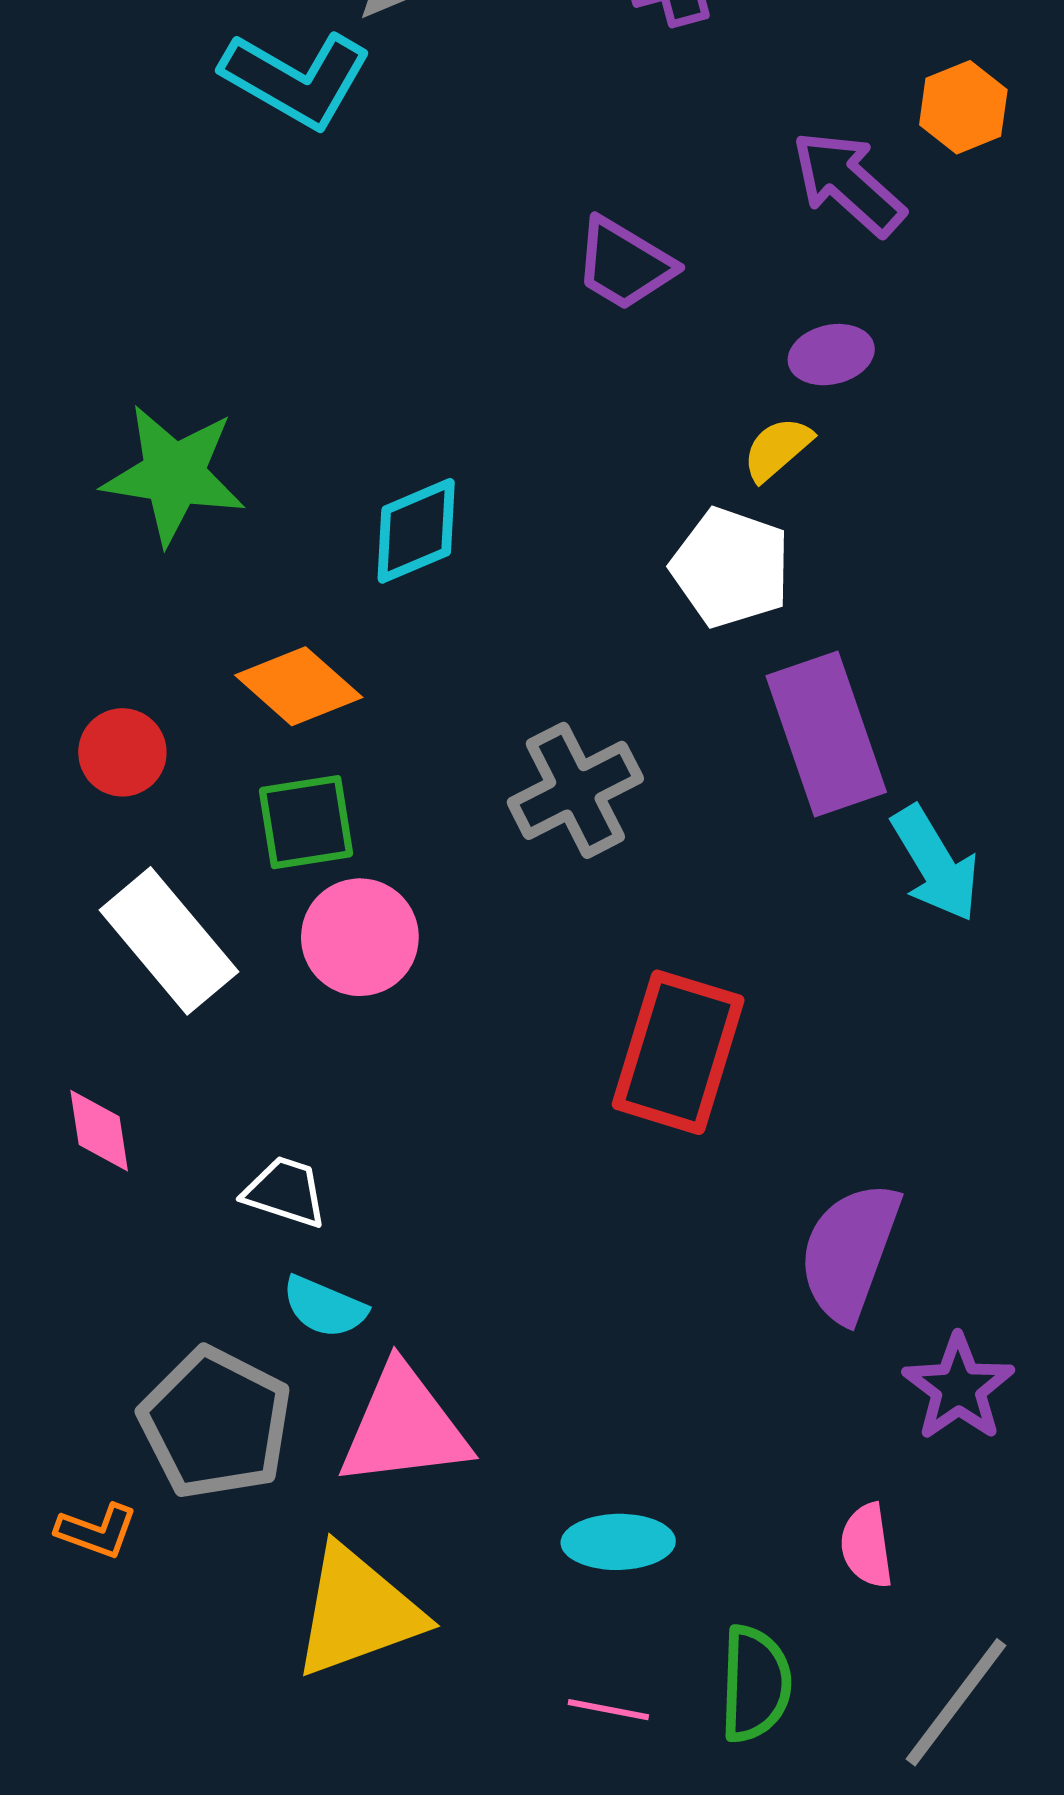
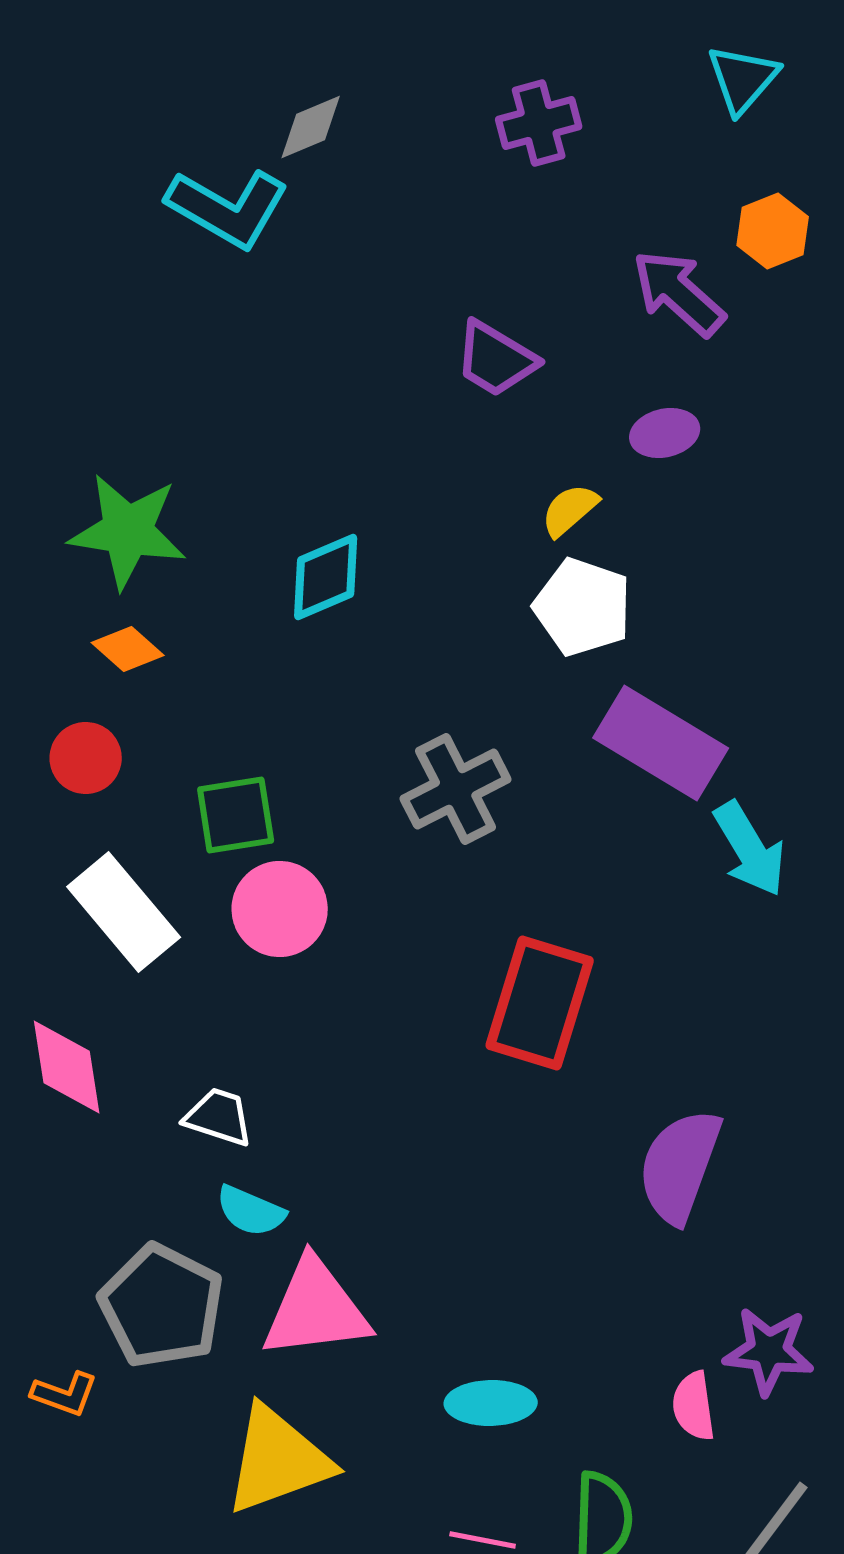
yellow semicircle: (777, 449) -> (570, 510), moved
orange diamond: (299, 686) -> (128, 649), moved, size x0.7
purple rectangle: (826, 734) -> (661, 743), turned -40
pink diamond: (99, 1131) -> (67, 1067), size x1.4
purple star: (958, 1388) -> (769, 1351), moved, turned -30

